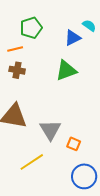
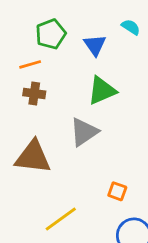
blue triangle: (73, 38) -> (95, 45), moved, turned -36
gray triangle: (50, 130) -> (84, 132), moved, turned 30

